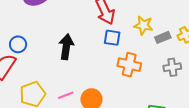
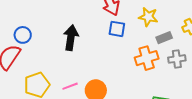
gray rectangle: (163, 37) -> (164, 38), moved
orange cross: (129, 65) -> (147, 58), moved, turned -30

